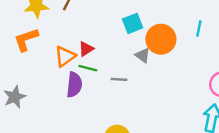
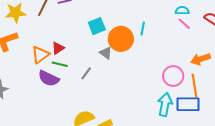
cyan line: (199, 28) -> (143, 29), moved
gray line: (119, 79) -> (86, 73), turned -56
purple semicircle: (74, 85) -> (49, 78), turned 110

